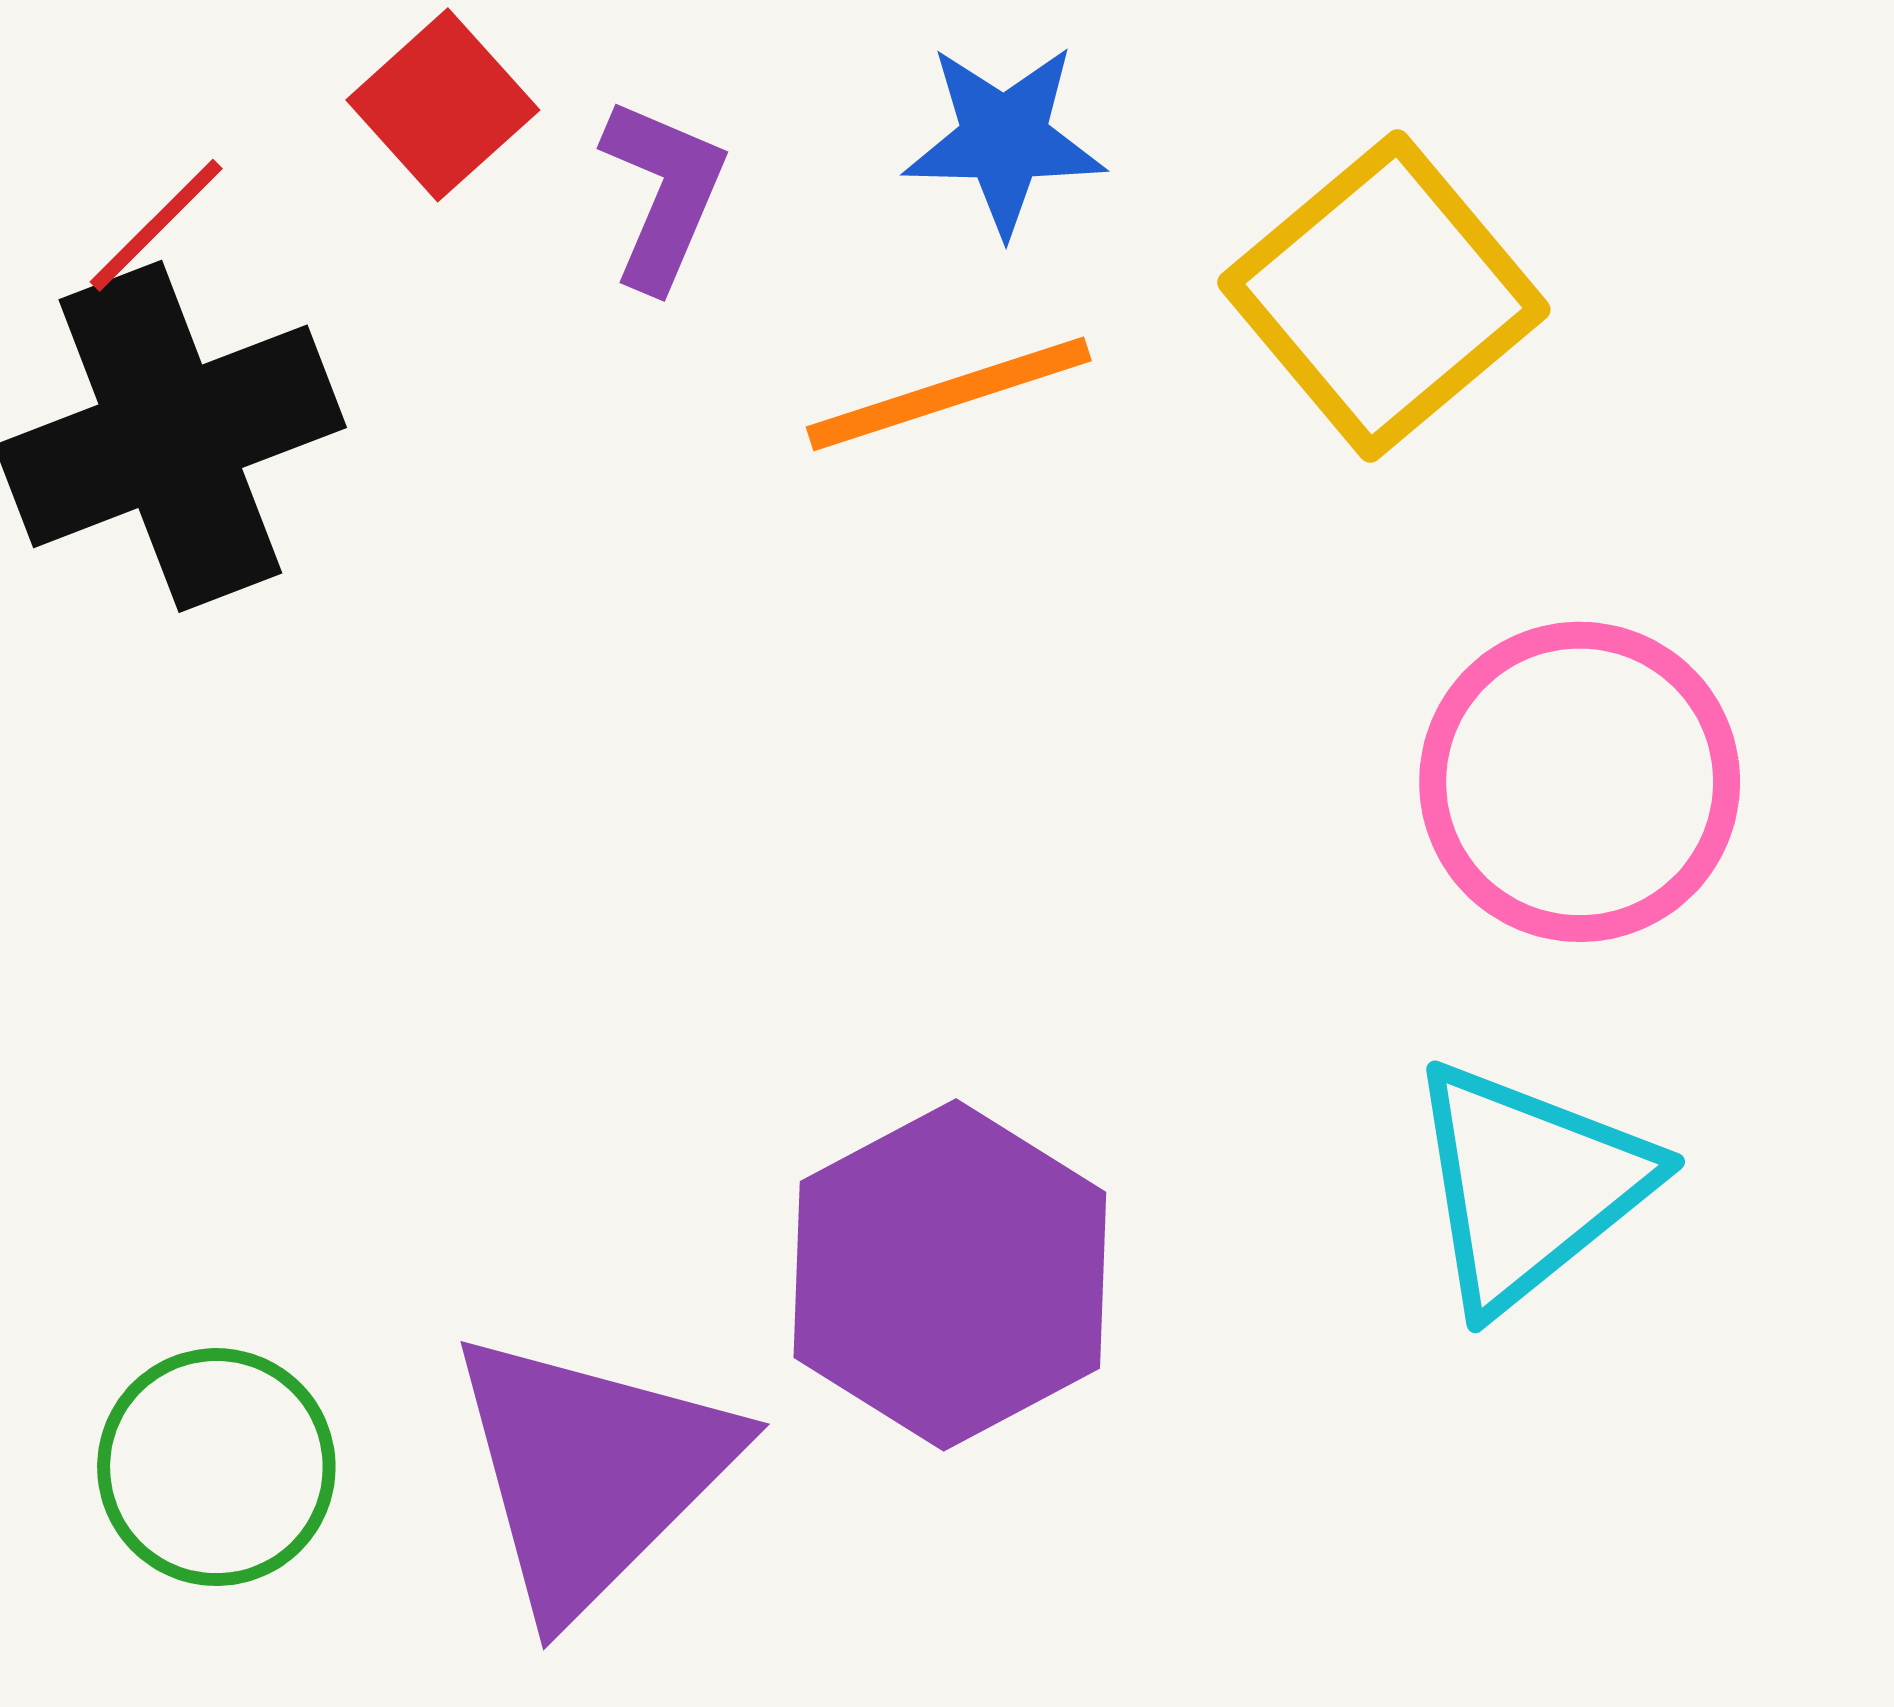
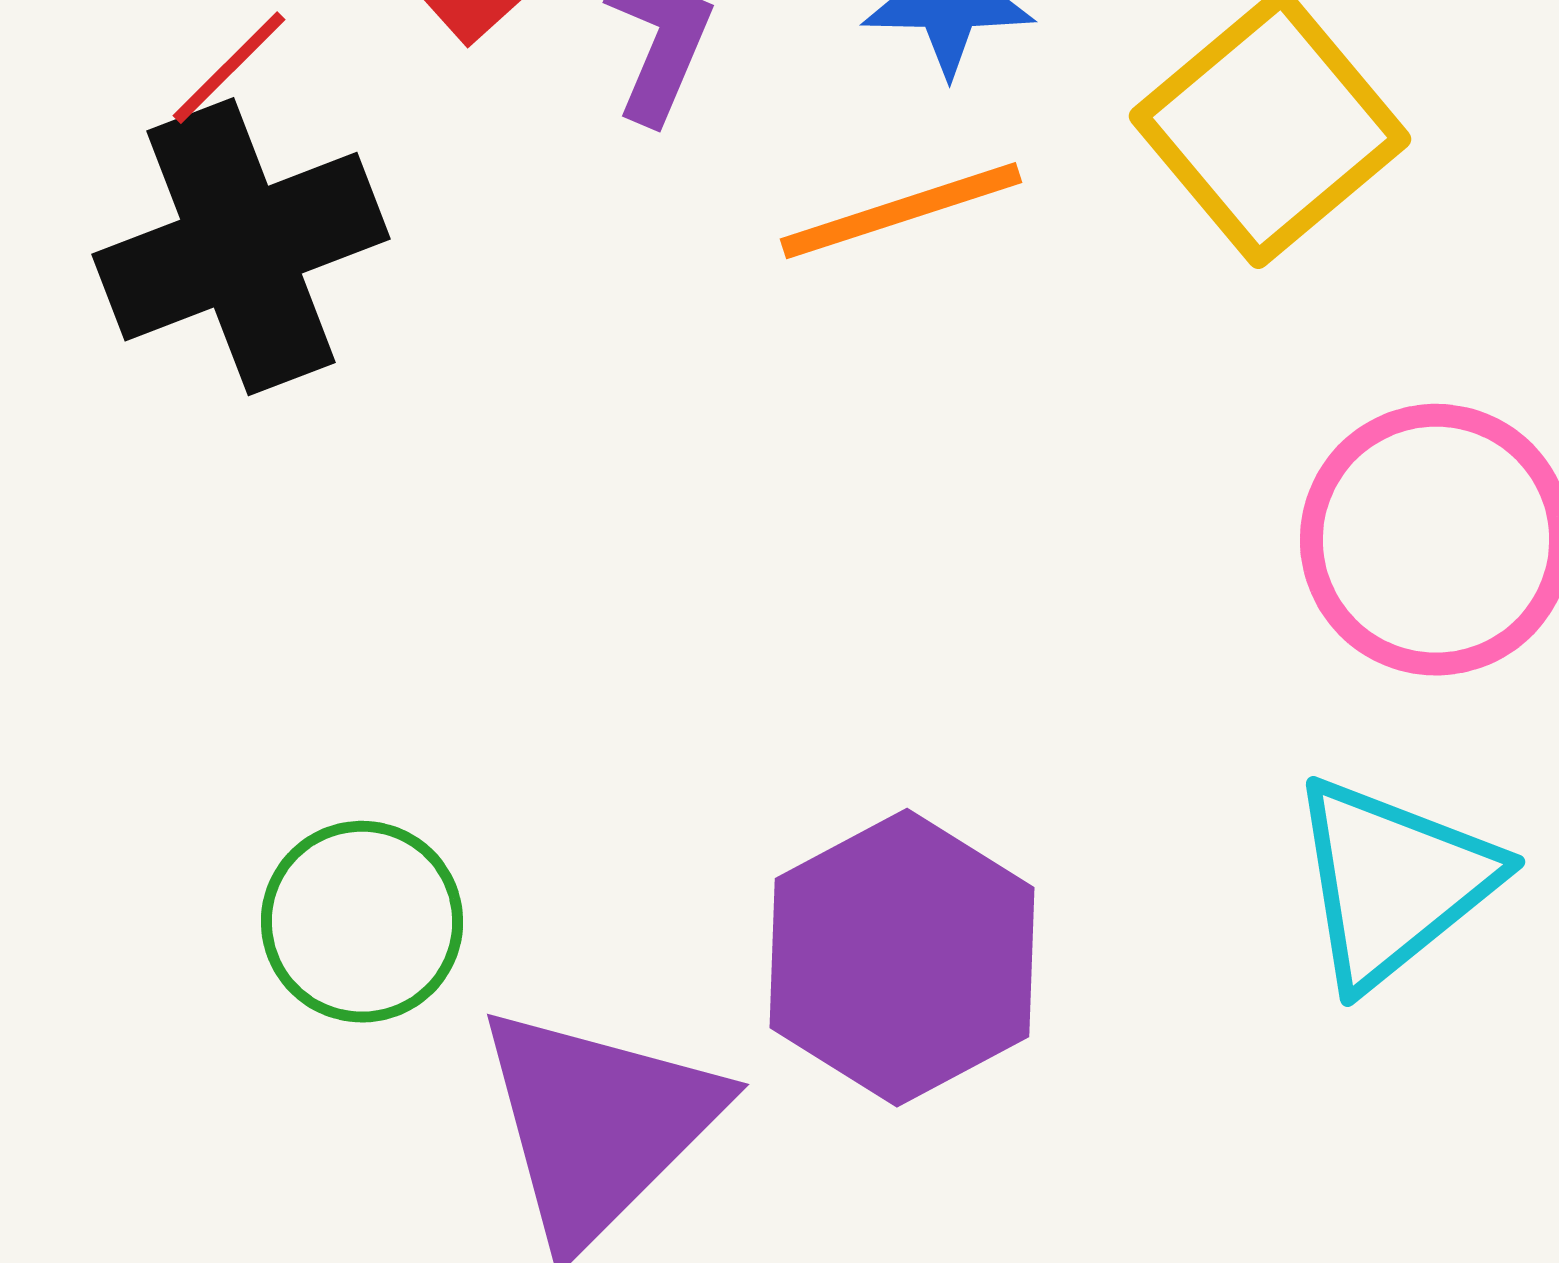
green circle: (216, 1467) -> (362, 922), moved

